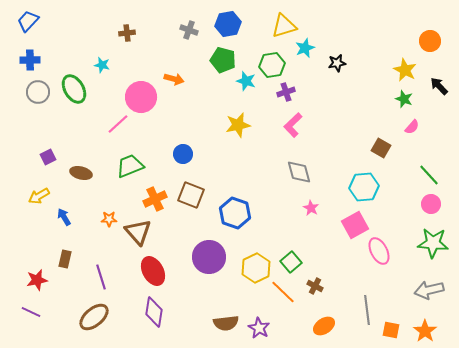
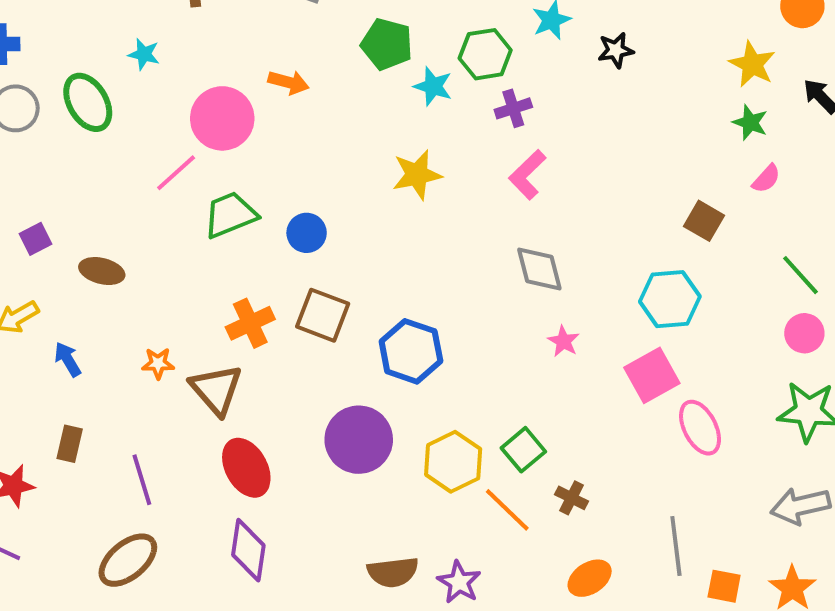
green trapezoid: (130, 166) -> (230, 215), moved

